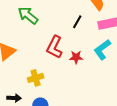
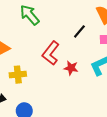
yellow cross: (36, 78) -> (18, 75), moved

